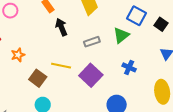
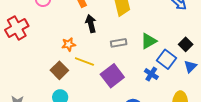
blue square: (136, 16) -> (166, 59), moved
black square: (161, 24) -> (186, 44), moved
orange star: (18, 55) -> (69, 44), moved

